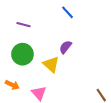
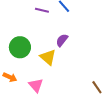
purple line: (24, 25) -> (42, 10), moved

